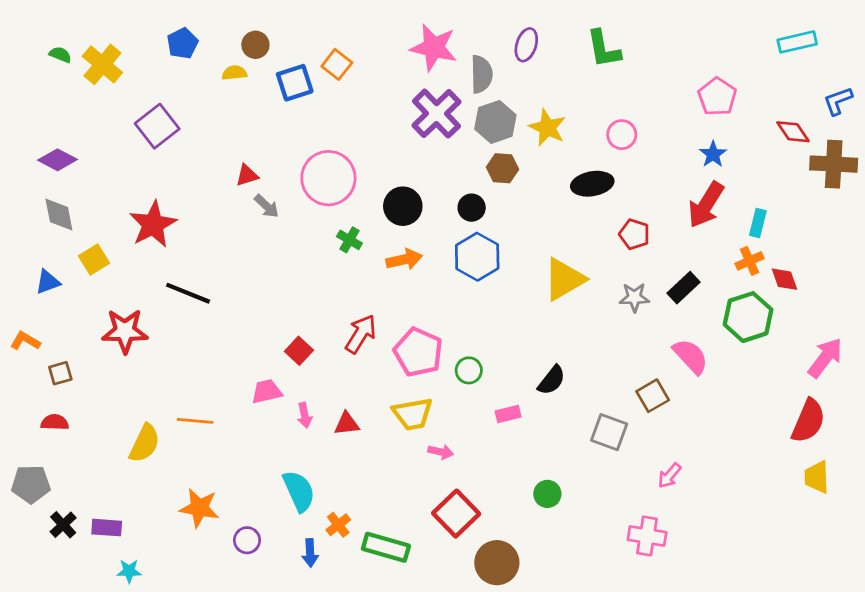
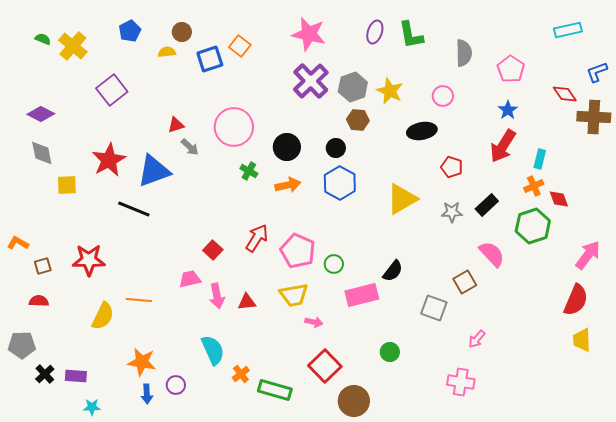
green L-shape: (604, 49) -> (411, 35), moved
gray semicircle: (481, 74) -> (464, 53), moved
yellow square: (94, 260) -> (67, 185), turned 30
blue triangle: (48, 282) -> (154, 171), moved, size x1.8
red star: (125, 331) -> (89, 260), moved
pink rectangle: (508, 414) -> (362, 295), size x1.8
pink arrow: (305, 415) -> (217, 296), size x1.4
blue arrow: (310, 553) -> (147, 394), moved

